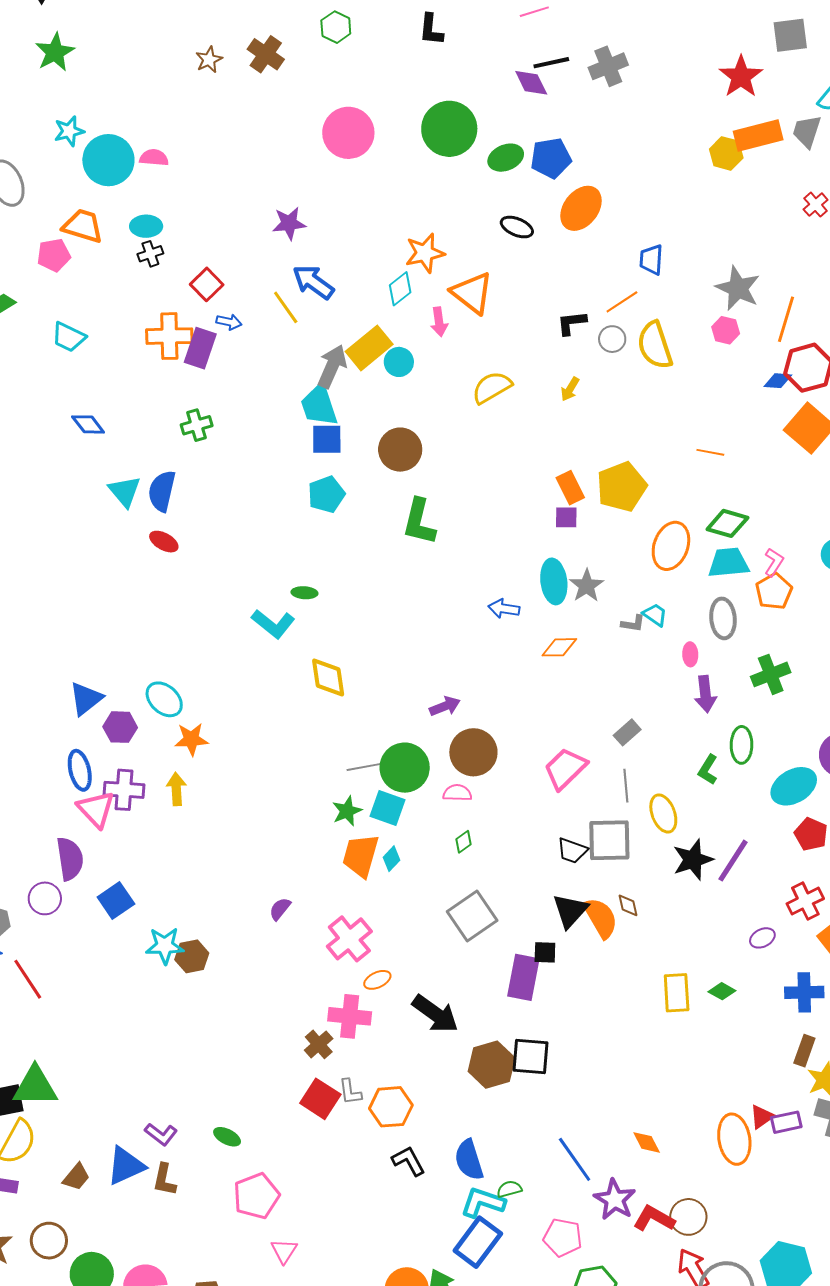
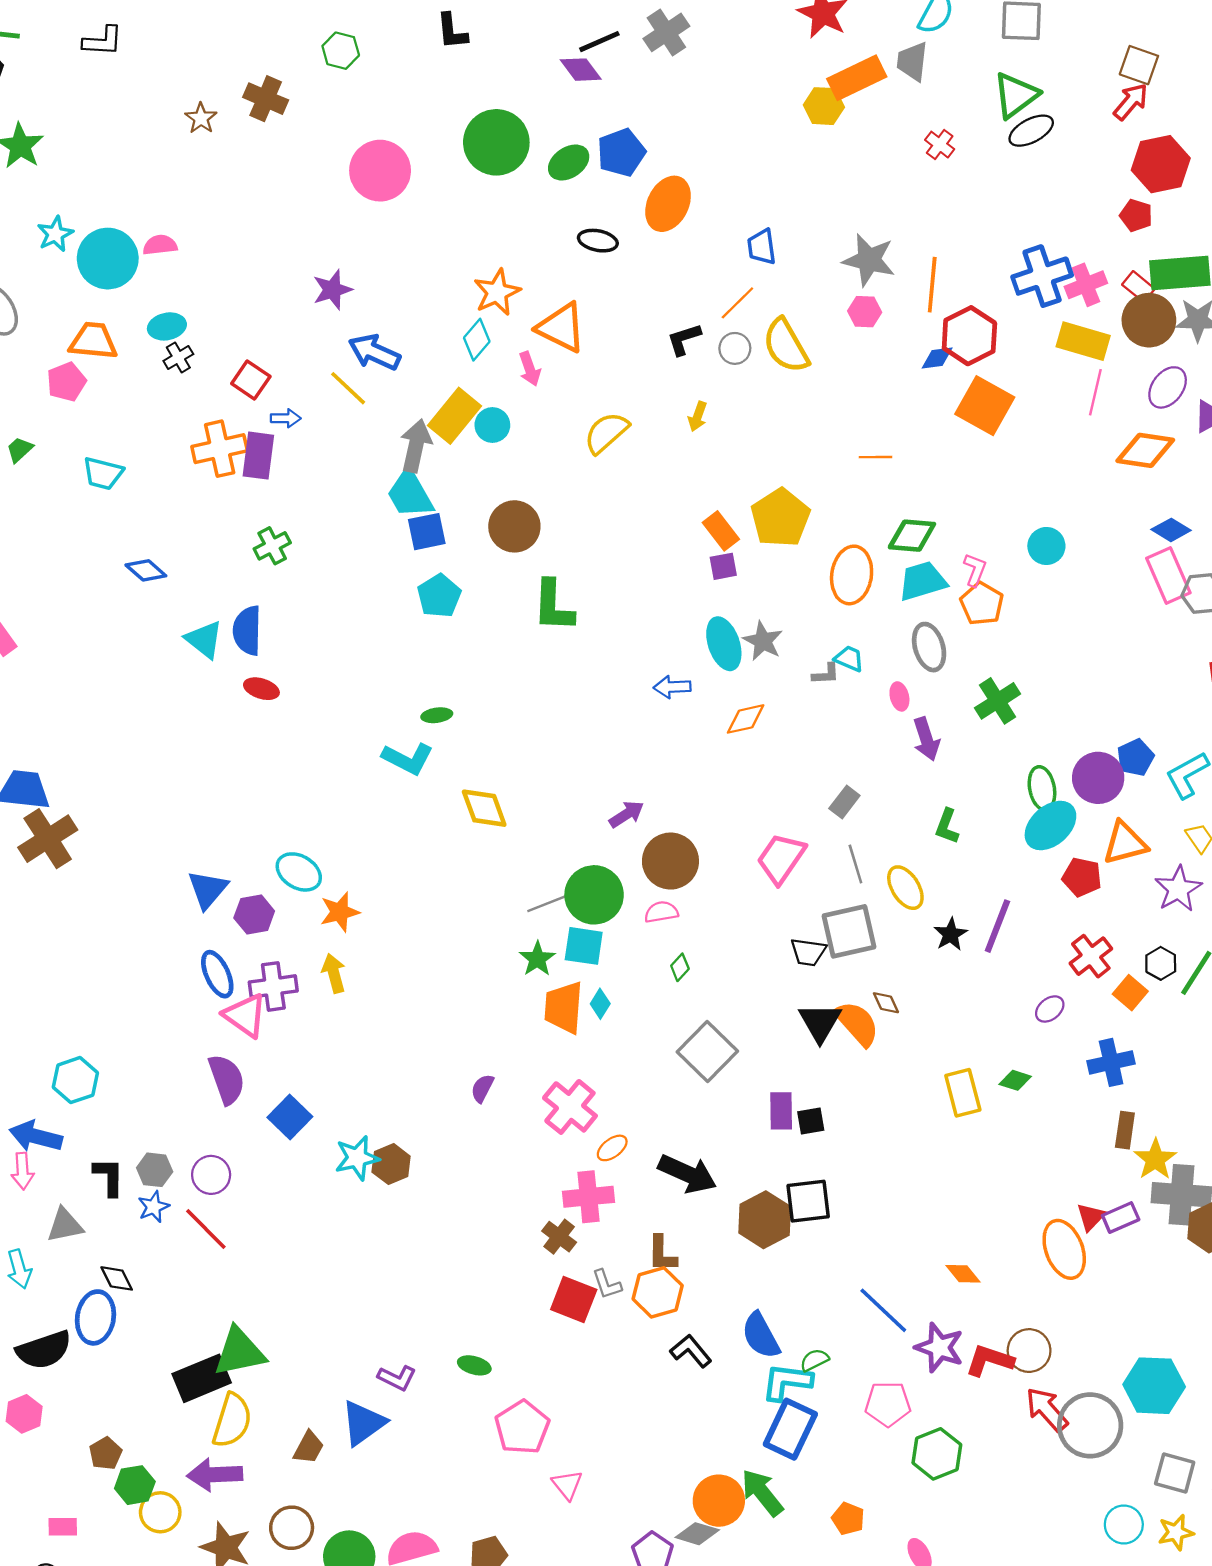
green ellipse: (742, 745) -> (1042, 788), moved
black star: (693, 860) -> (951, 934), size x0.7
purple circle: (45, 898) -> (211, 1175), moved
black square: (545, 952) -> (811, 1121), moved
purple rectangle: (523, 977) -> (781, 1111), size x0.7
brown L-shape: (164, 1180) -> (662, 1254), moved

